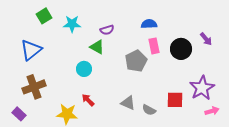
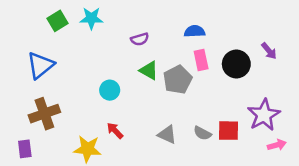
cyan star: (72, 24) -> (91, 18), moved
green triangle: (97, 47) -> (149, 71), moved
gray semicircle: (149, 110) -> (202, 133), moved
purple rectangle: (19, 114) -> (25, 149), turned 40

